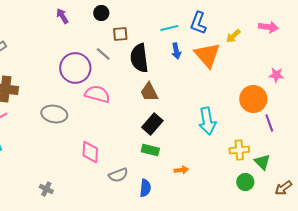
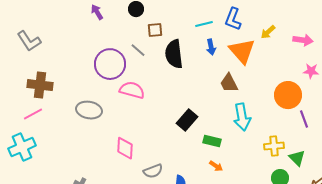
pink arrow: (268, 27) -> (303, 40), moved
brown trapezoid: (149, 92) -> (229, 83), moved
green rectangle: (150, 150) -> (212, 141), moved
orange arrow: (181, 170) -> (216, 166), turned 40

